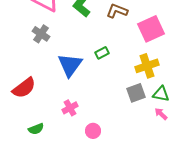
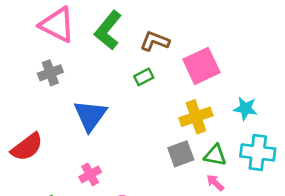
gray cross: (41, 34) -> (50, 73), turned 36
green rectangle: (102, 53) -> (144, 77), moved

